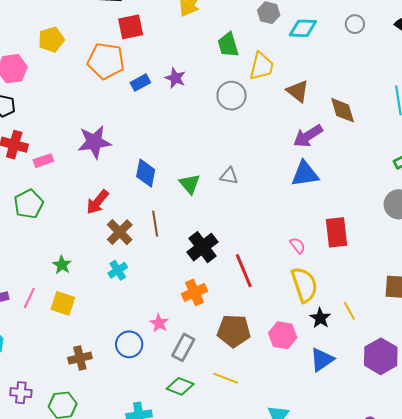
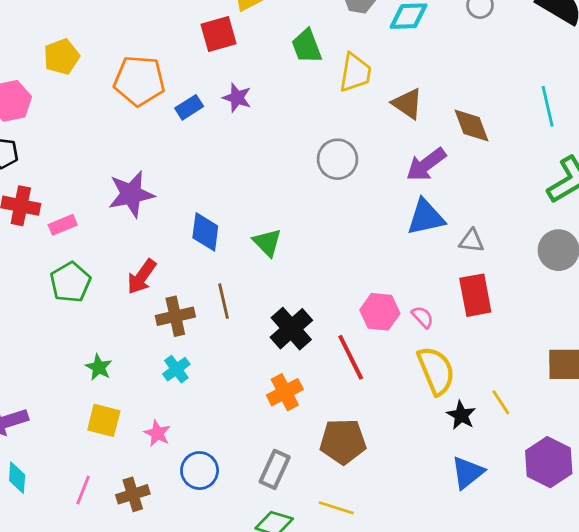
red square: (131, 27) -> (219, 34), moved
gray circle: (232, 96) -> (337, 159), moved
gray triangle: (229, 176) -> (472, 241), moved
green pentagon: (29, 204) -> (70, 282), moved
brown cross: (120, 232) -> (175, 316), turned 36
pink line: (29, 298) -> (83, 490), moved
pink star: (159, 323) -> (157, 433), moved
pink hexagon: (283, 335) -> (380, 312), moved

